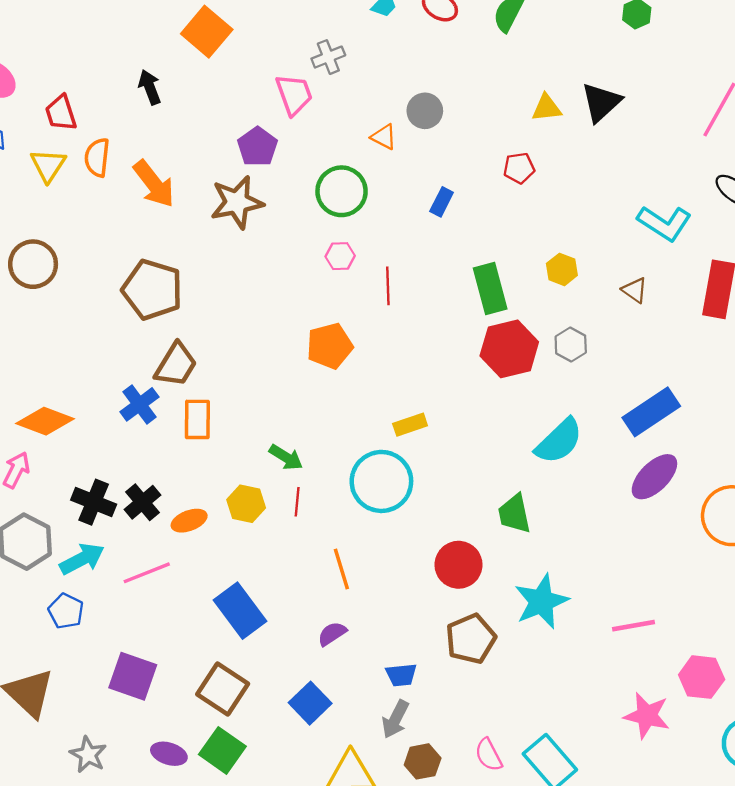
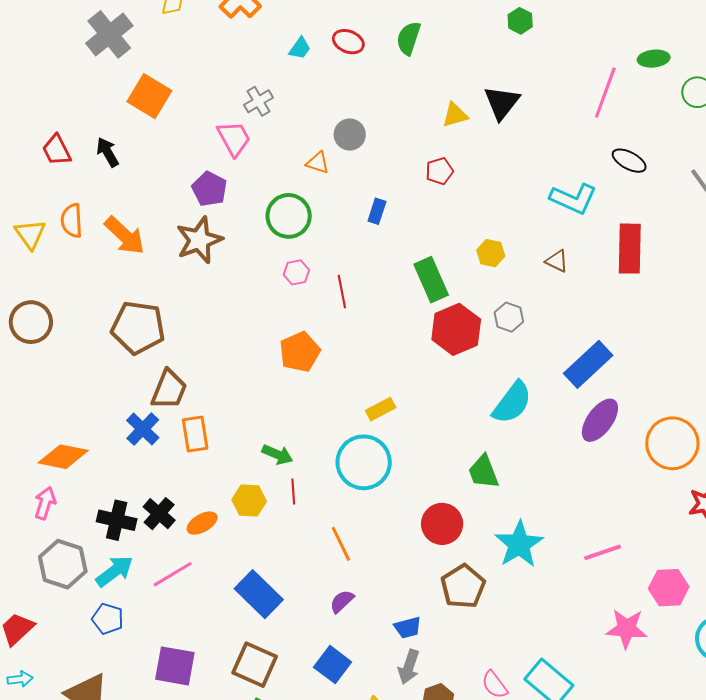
red trapezoid: (61, 113) -> (57, 150), moved

